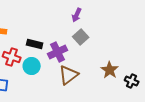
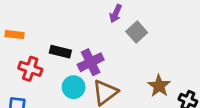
gray square: (81, 37) -> (137, 32), moved
cyan circle: (32, 66) -> (74, 87), moved

